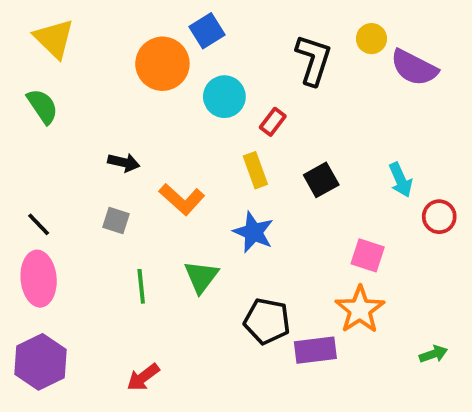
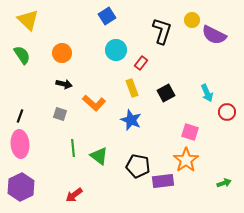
orange circle: (162, 64) -> (62, 53), moved, size x0.7
black line: (39, 224) -> (20, 116), turned 64
green triangle: (201, 277) -> (99, 156), moved, turned -30

